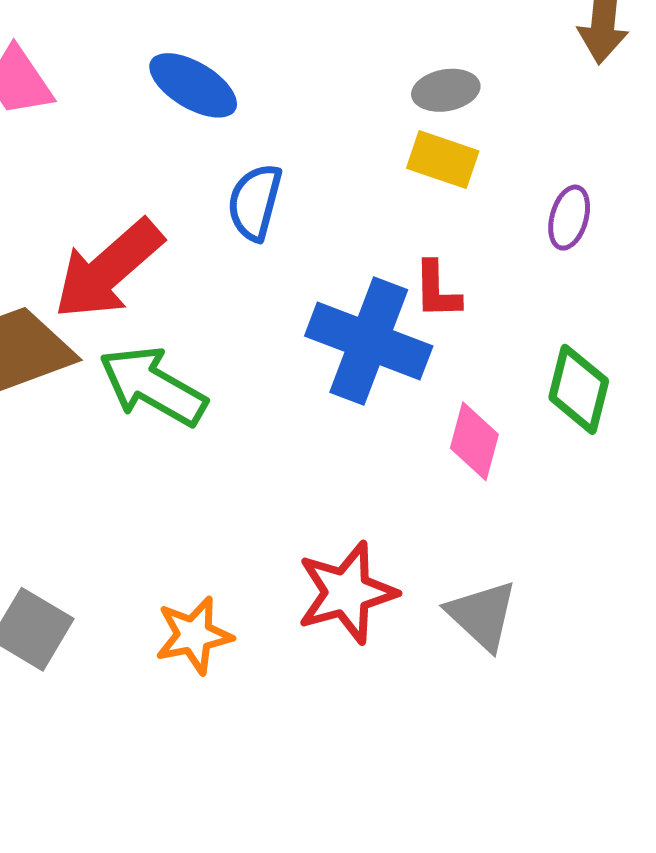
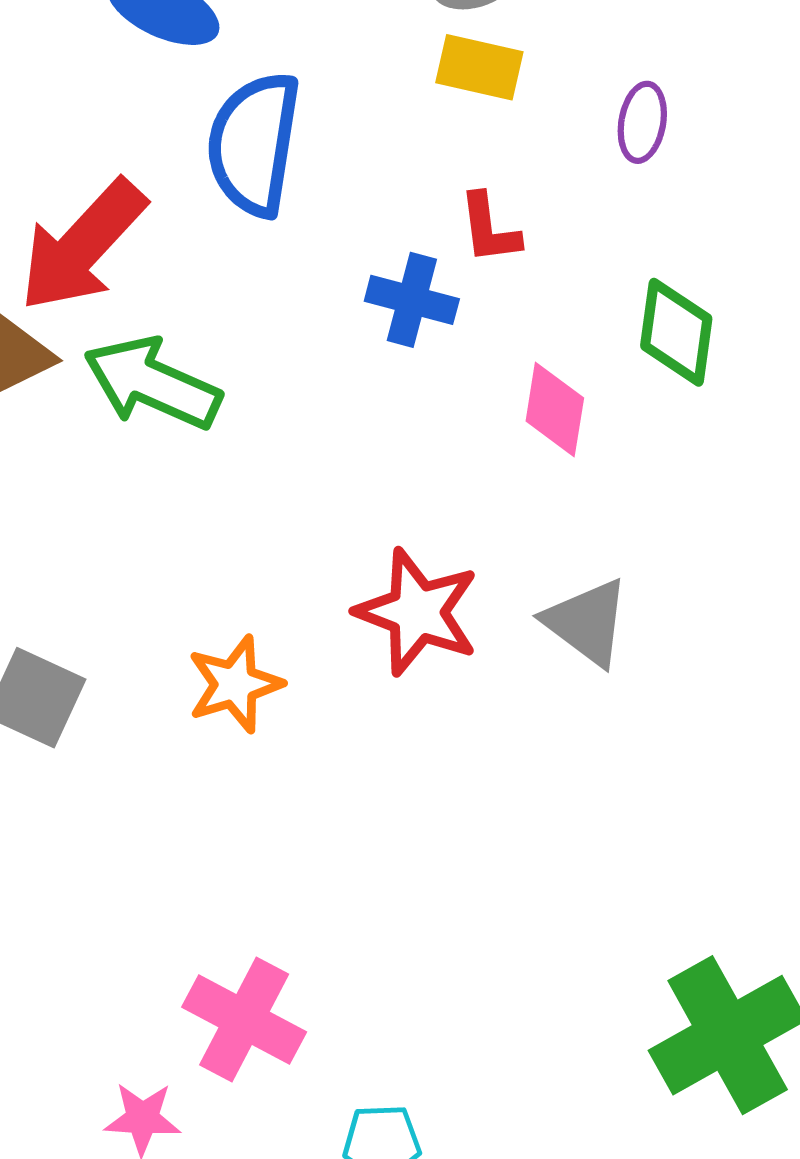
blue semicircle: (255, 202) -> (254, 144), size x1.5
blue cross: (369, 341) -> (412, 300), size x0.6
red star: (347, 593) -> (417, 612), turned -30

